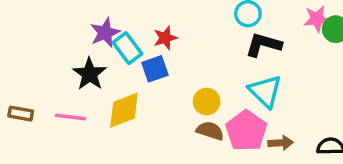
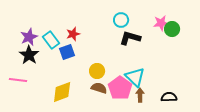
purple star: (105, 33) -> (29, 37), moved
cyan triangle: (265, 91) -> (135, 77), moved
yellow diamond: (124, 110) -> (62, 92), moved
brown arrow: (281, 143) -> (140, 95), turned -88

